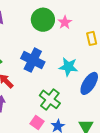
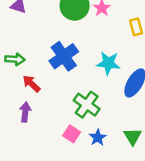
blue cross: (33, 60) -> (64, 56), turned 30

